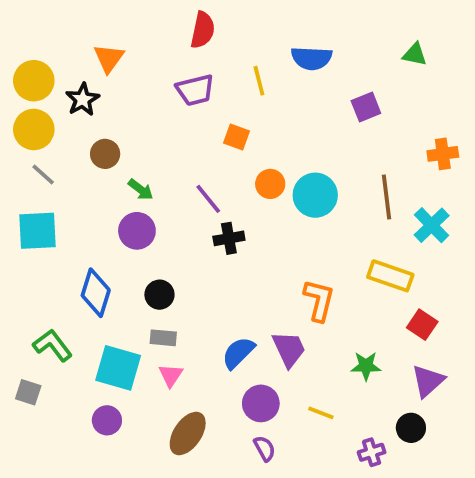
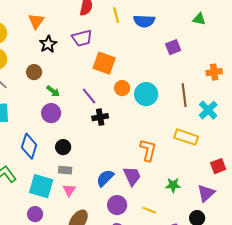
yellow line: (259, 81) -> (116, 15), moved
black star: (83, 99) -> (48, 44), moved
orange square: (236, 137) -> (104, 63), size x1.6
red square: (422, 325) -> (218, 166), moved, turned 35

